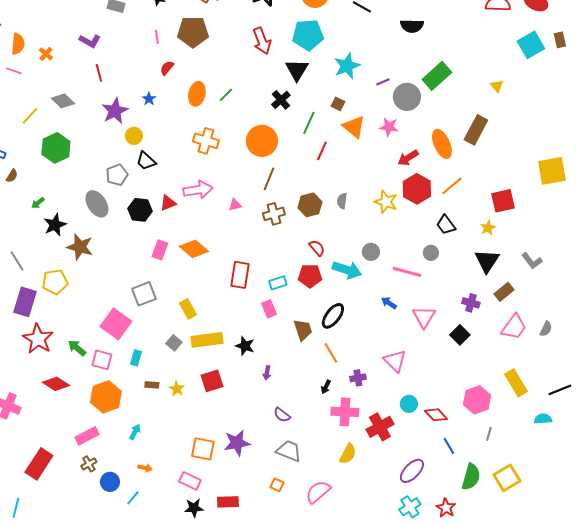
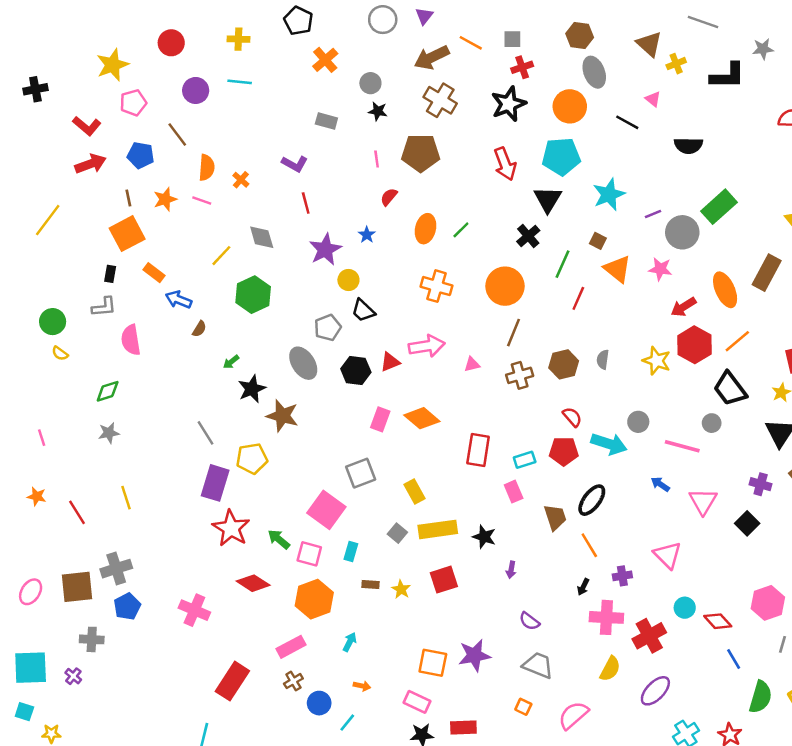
gray diamond: (63, 101) -> (262, 237), turned 30
black trapezoid: (446, 225) -> (730, 389), size x1.4
purple ellipse: (412, 471) -> (655, 691), moved

